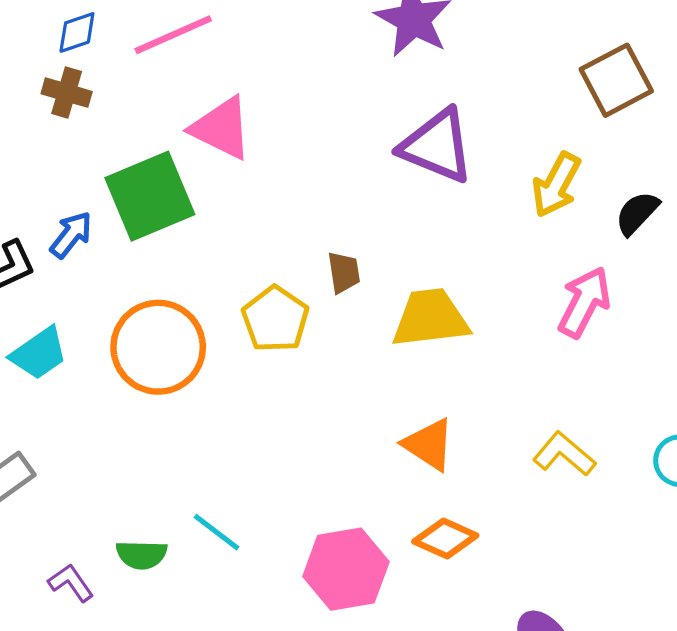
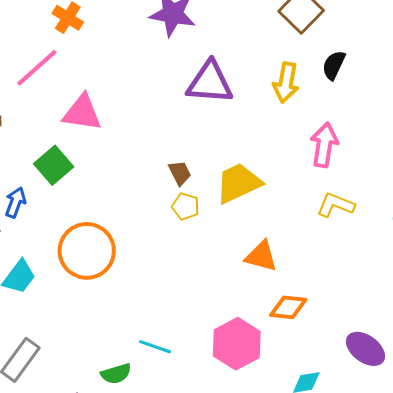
green square: (150, 196) -> (54, 165), size x0.7
black semicircle: (637, 213) -> (334, 65), moved
yellow pentagon: (275, 319) -> (186, 206), moved, size x0.7
yellow L-shape: (564, 454) -> (336, 205), moved

